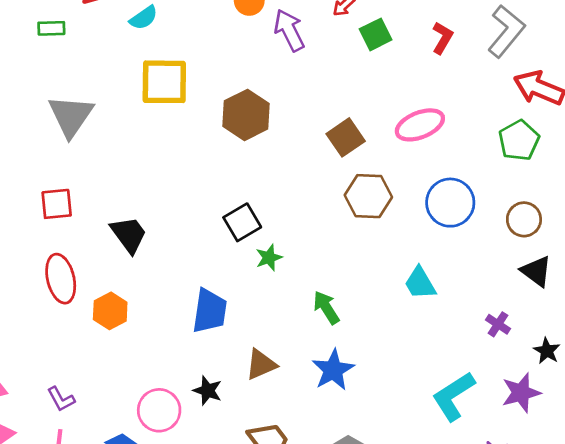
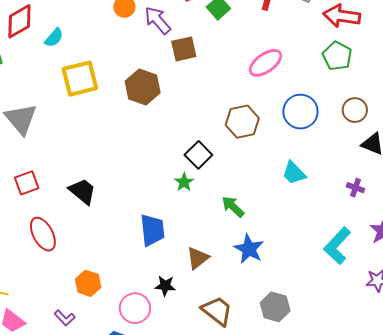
brown square: (346, 137) -> (184, 49), moved, turned 36
black square: (242, 222) -> (198, 155), moved
orange hexagon: (110, 311) -> (88, 283), moved

